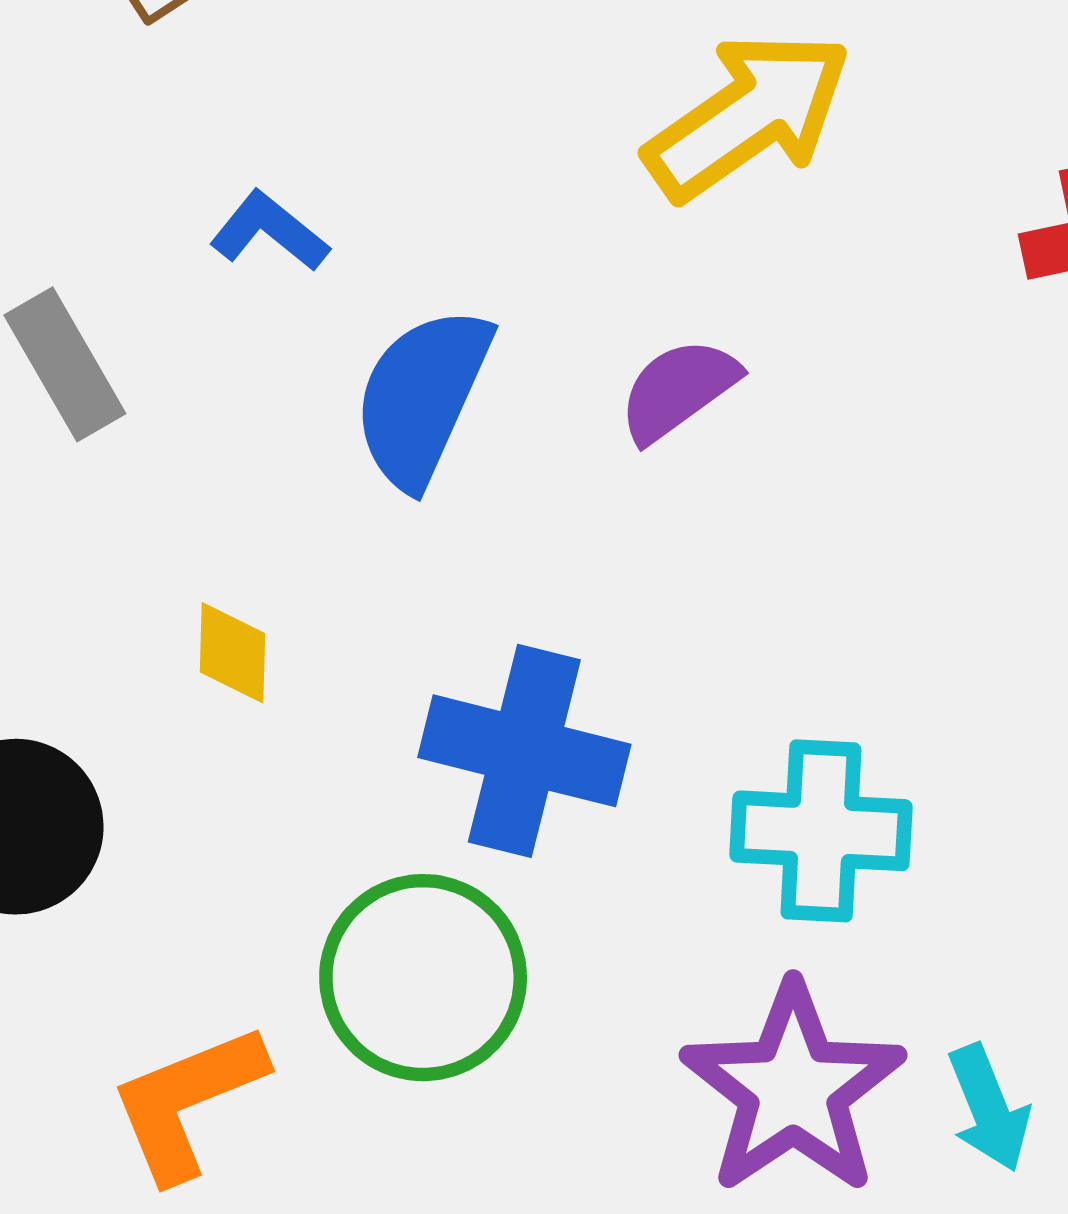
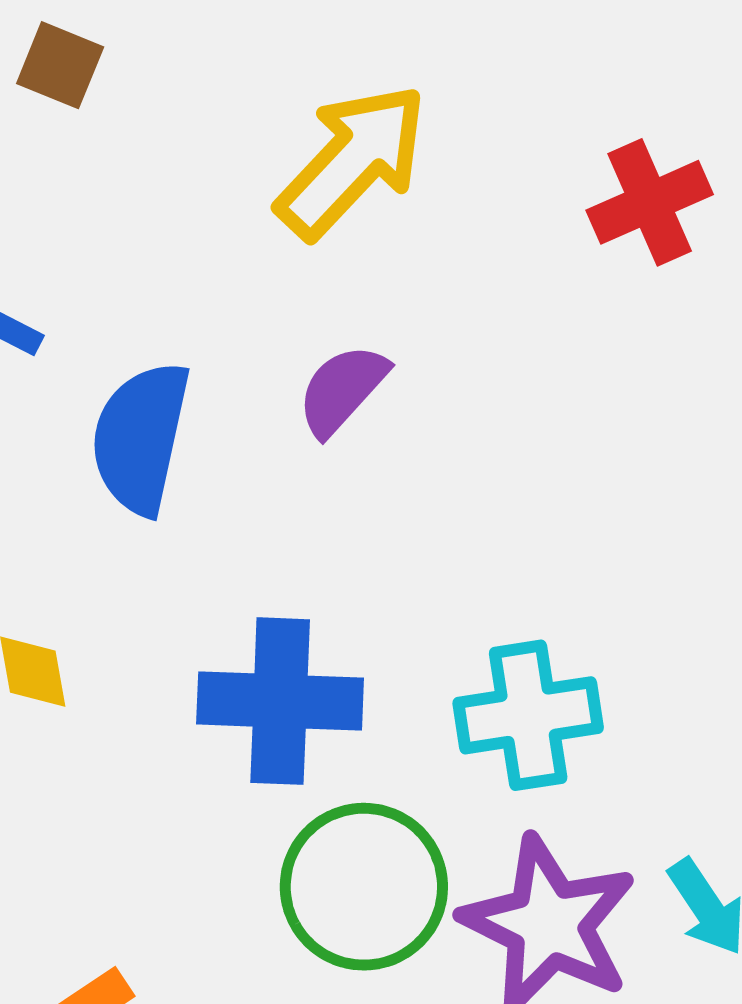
green circle: (423, 978) -> (364, 887), moved

